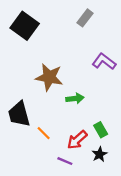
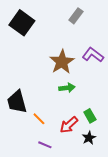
brown star: (49, 77) -> (62, 62), moved, turned 30
purple line: (65, 161) -> (45, 145), moved

